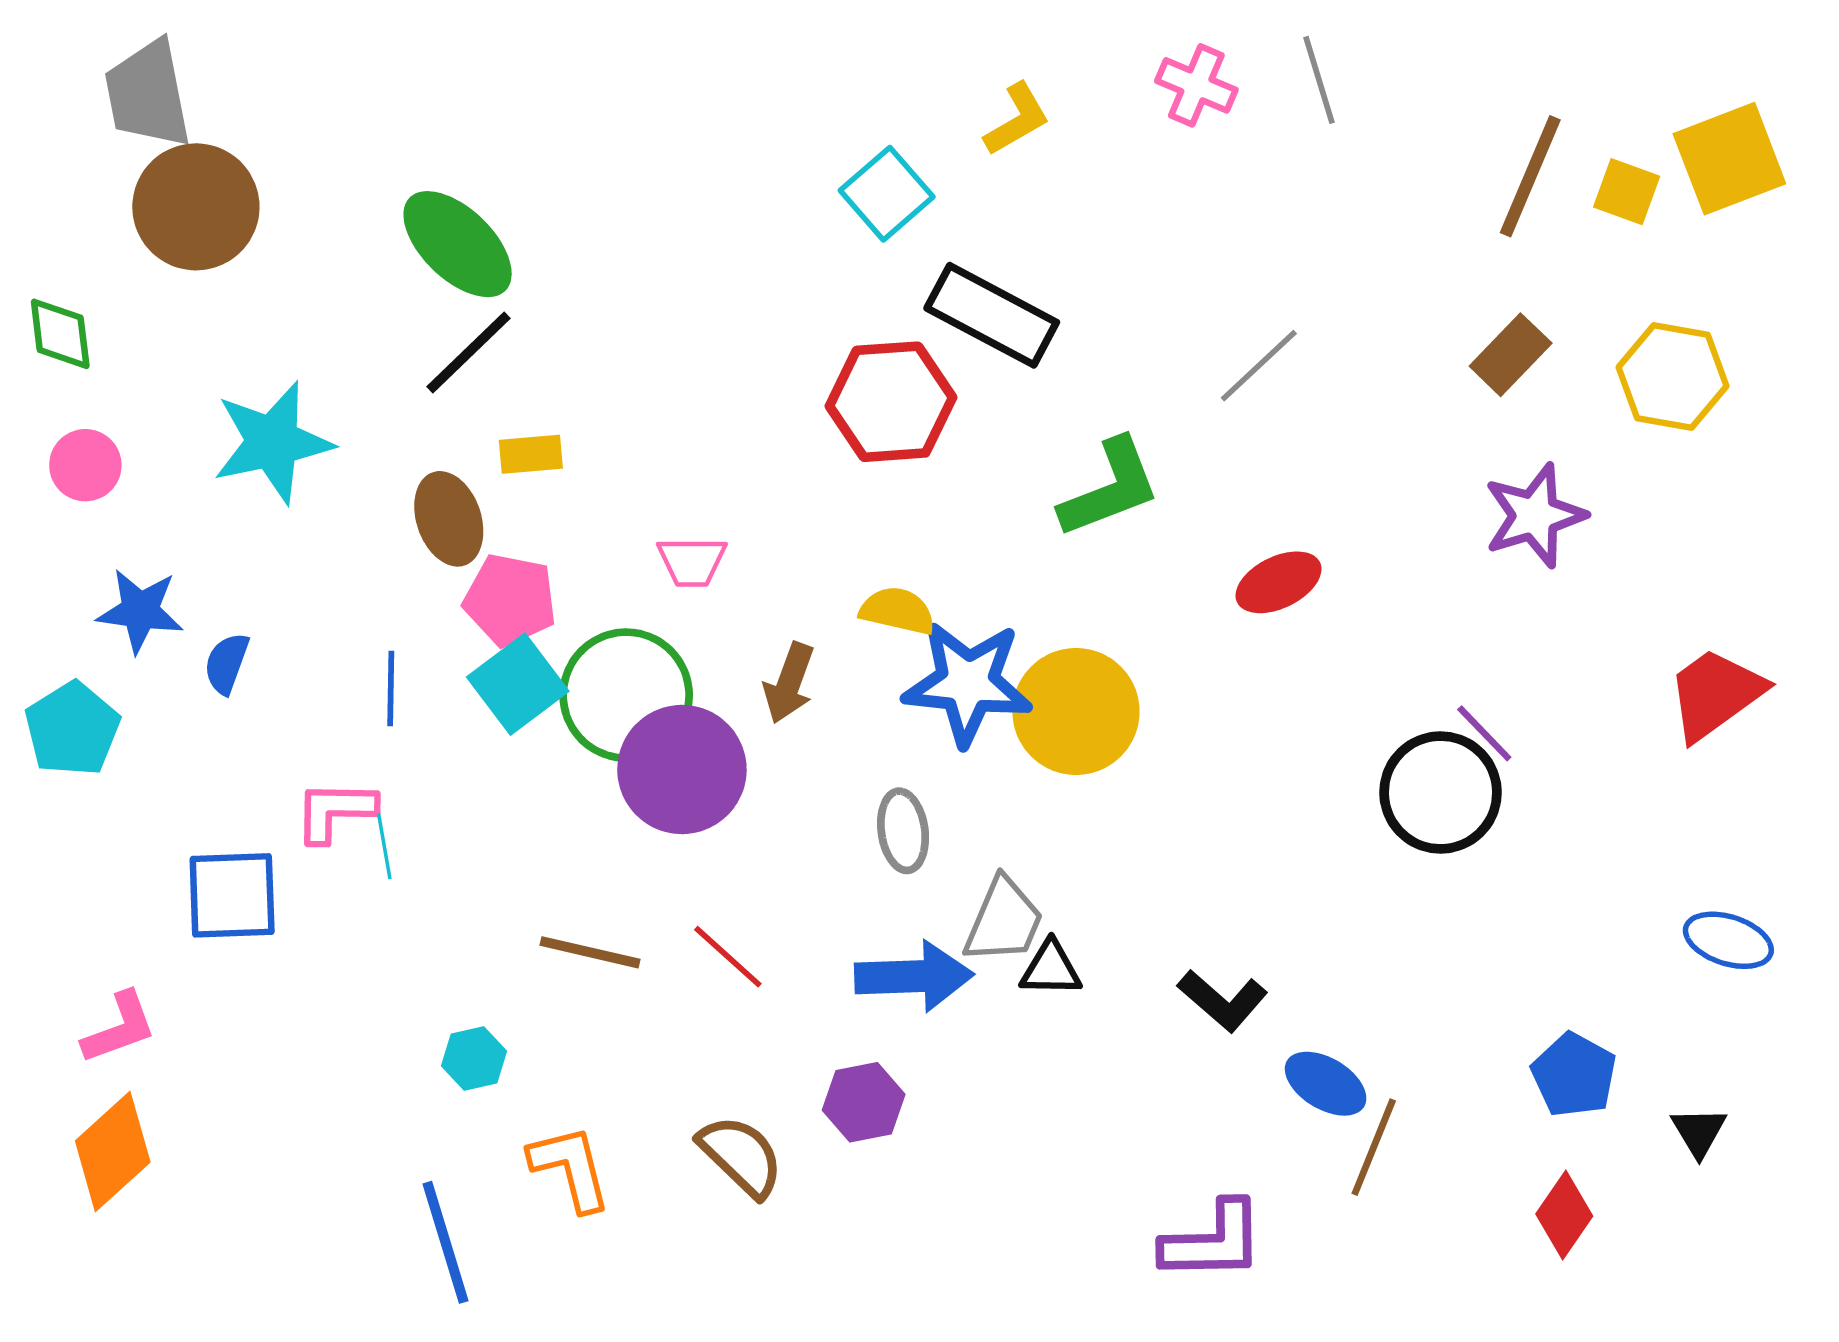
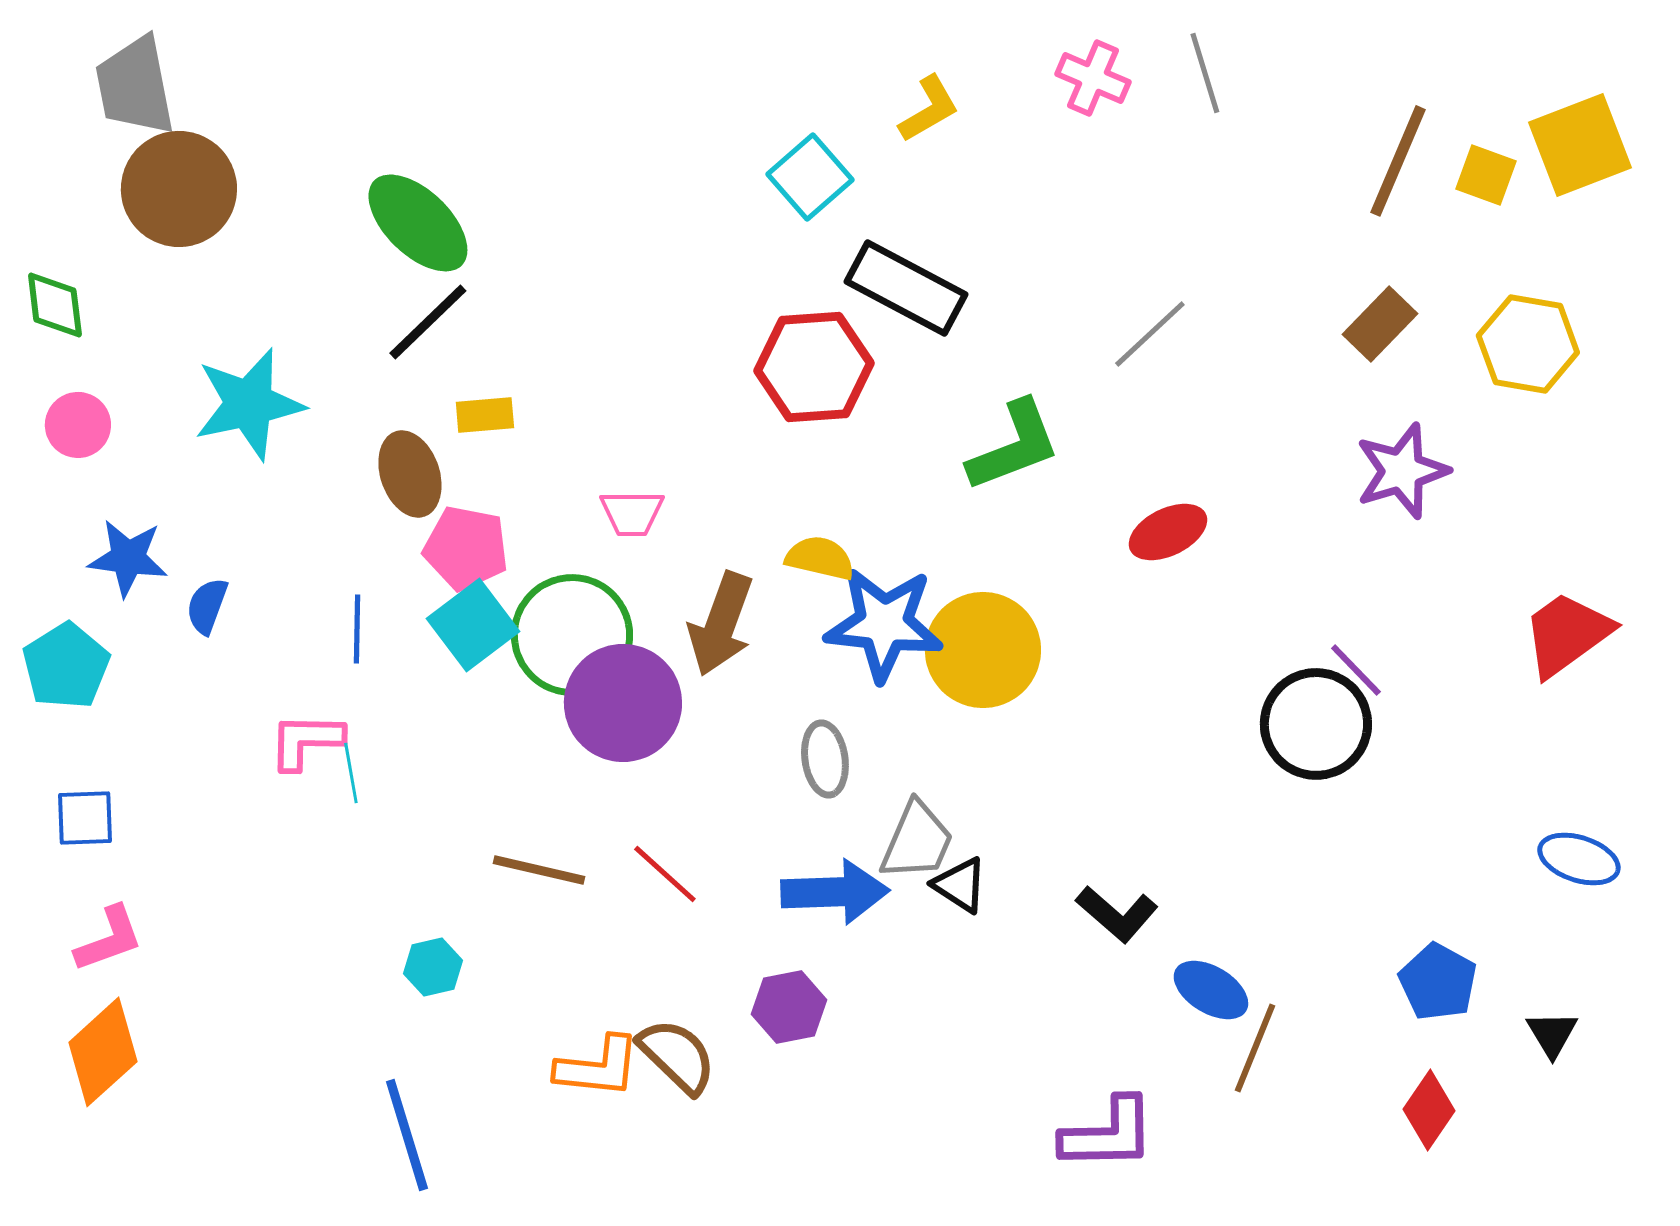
brown arrow: (789, 683) -> (721, 624), size x1.4
blue square: (232, 895) -> (85, 818), moved, size x0.7
black triangle: (1051, 969) -> (960, 885), turned 32
orange L-shape: (570, 1168) -> (598, 1067), moved, turned 110

